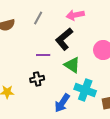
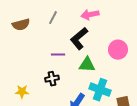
green triangle: (72, 65) -> (87, 65), turned -30

